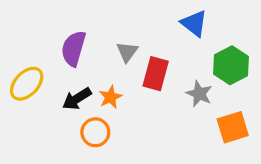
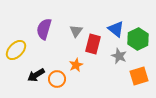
blue triangle: (194, 23) -> (116, 29), moved
orange star: (110, 97) -> (76, 65), moved
black arrow: (77, 99) -> (36, 75), moved

